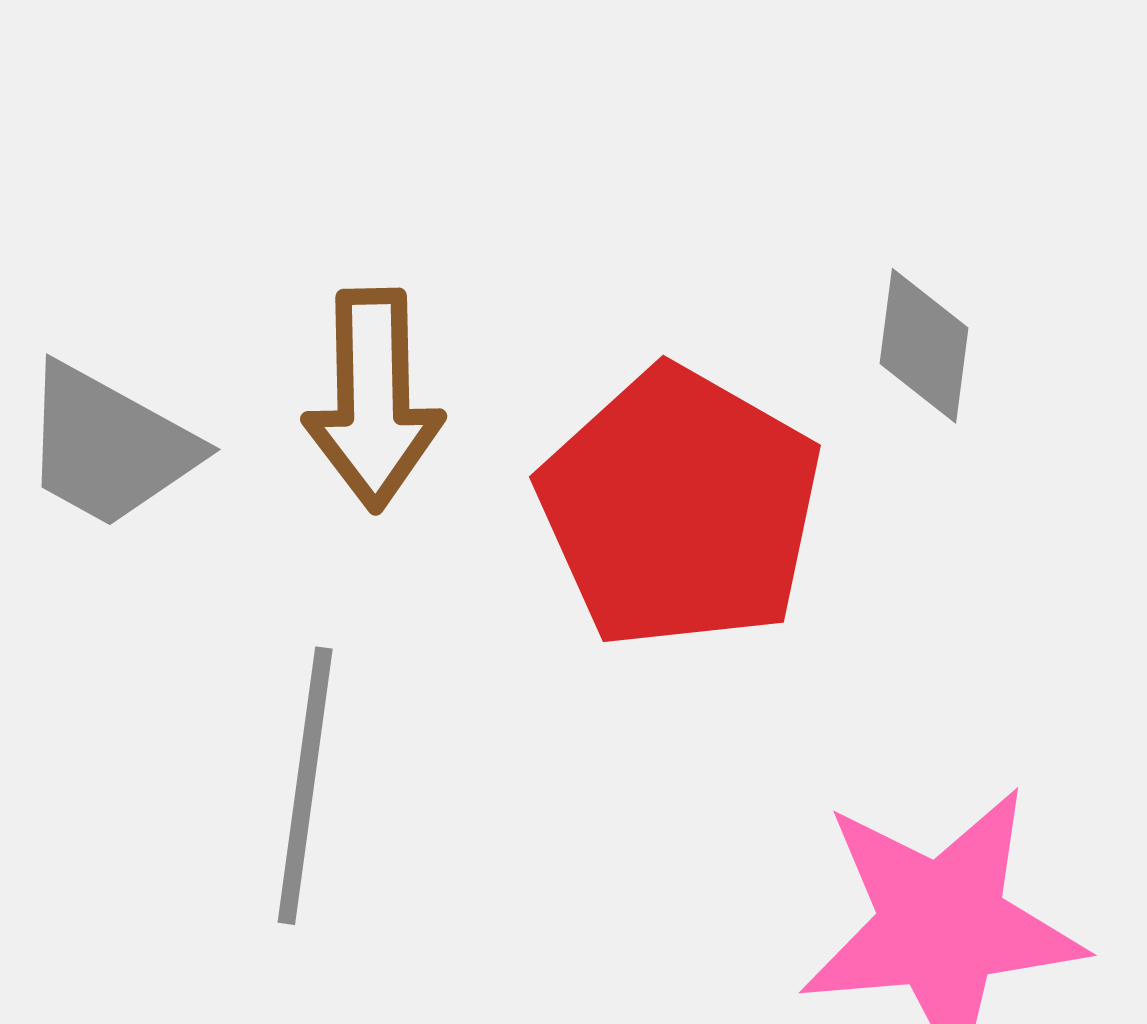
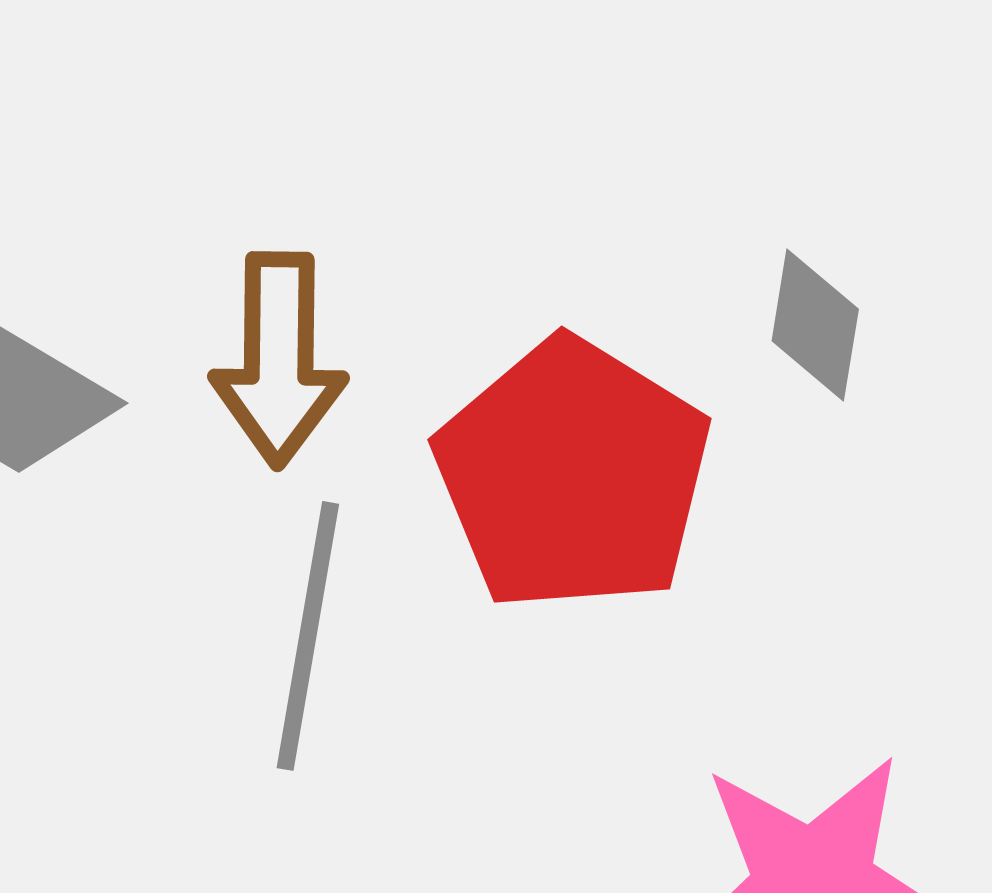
gray line: (305, 786) -> (308, 636), moved

